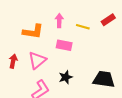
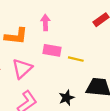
yellow line: (83, 27) -> (76, 59), moved
black star: (66, 77) -> (67, 98), moved

